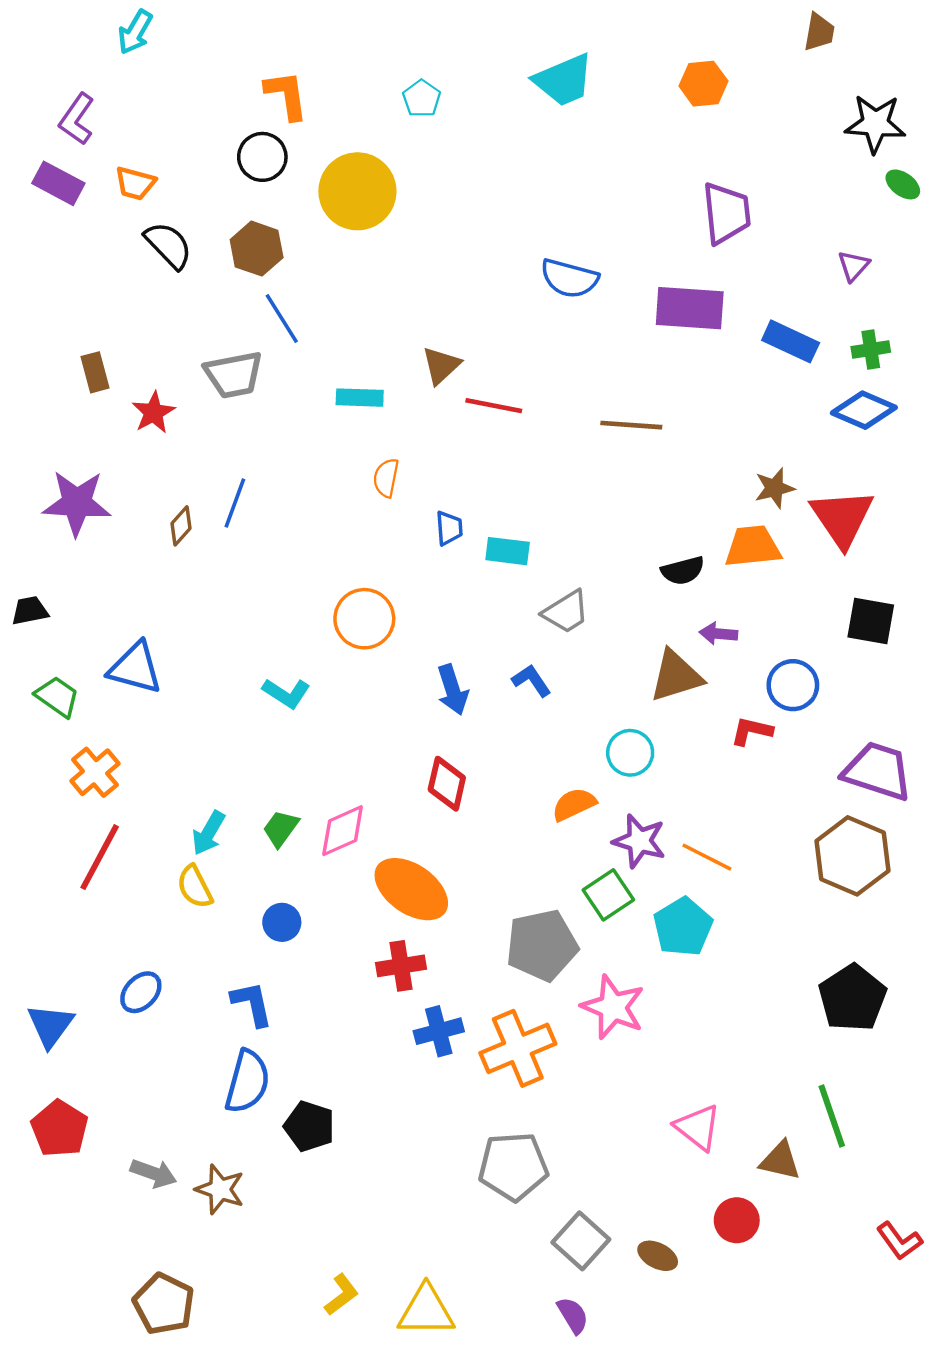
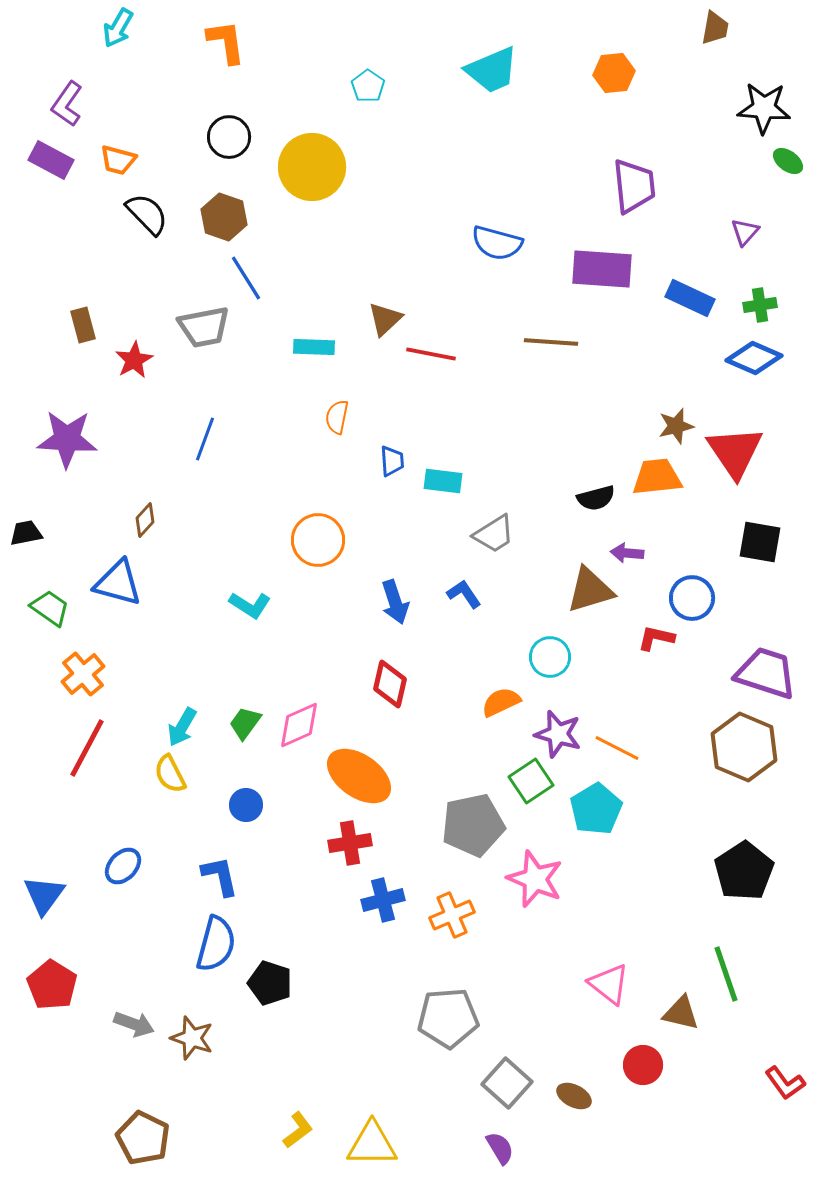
orange L-shape: (286, 95) -> (226, 42), moved
brown line: (631, 425) -> (551, 342), moved
brown diamond: (181, 526) -> (145, 520), moved
orange cross: (518, 1048) -> (452, 915), size x0.7

